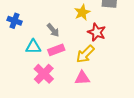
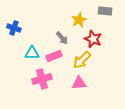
gray arrow: (53, 30) -> (62, 38), moved
pink cross: (44, 74) -> (42, 79), turned 30

